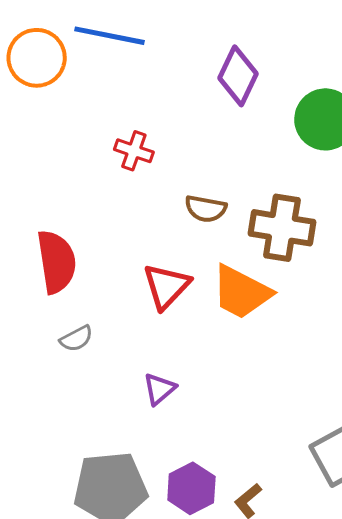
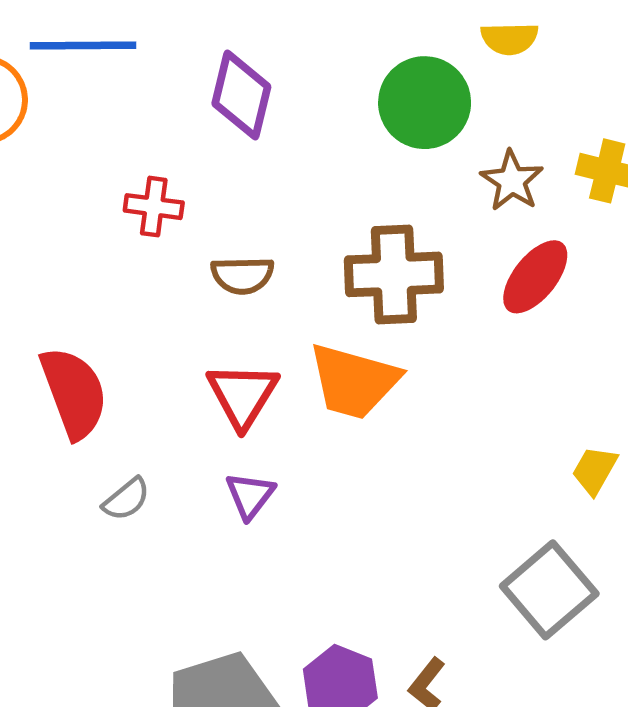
purple diamond: (238, 76) -> (241, 95), moved
brown semicircle: (206, 209) -> (242, 275), moved
purple triangle: (159, 389) -> (250, 495), moved

